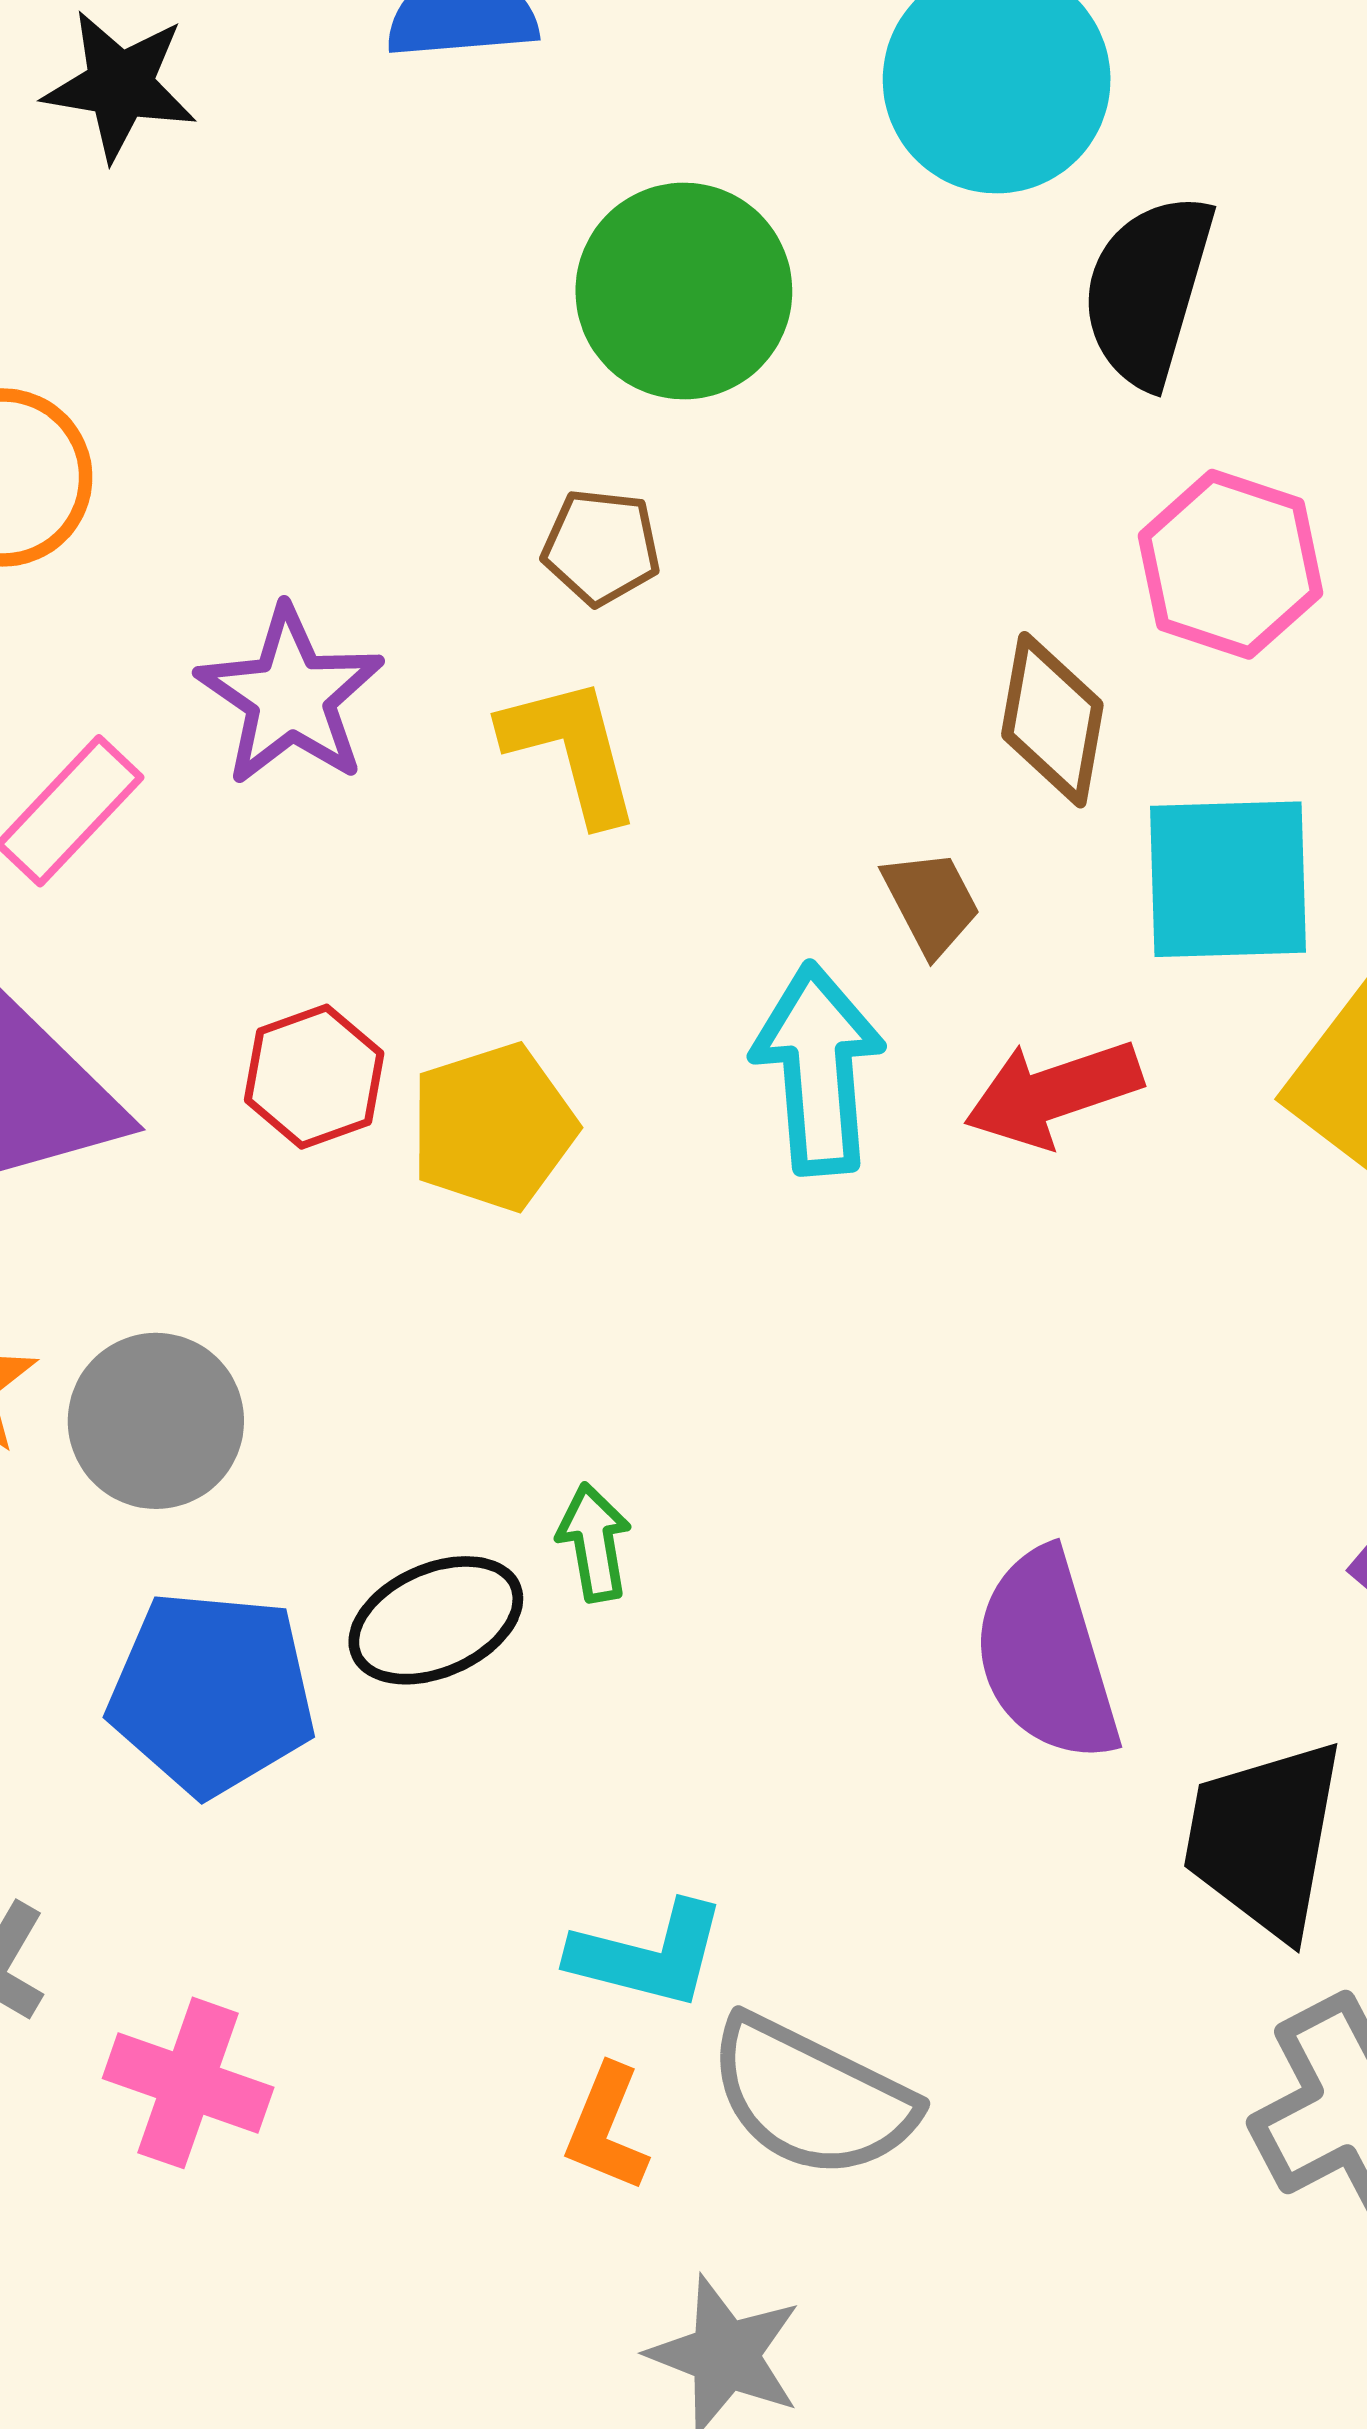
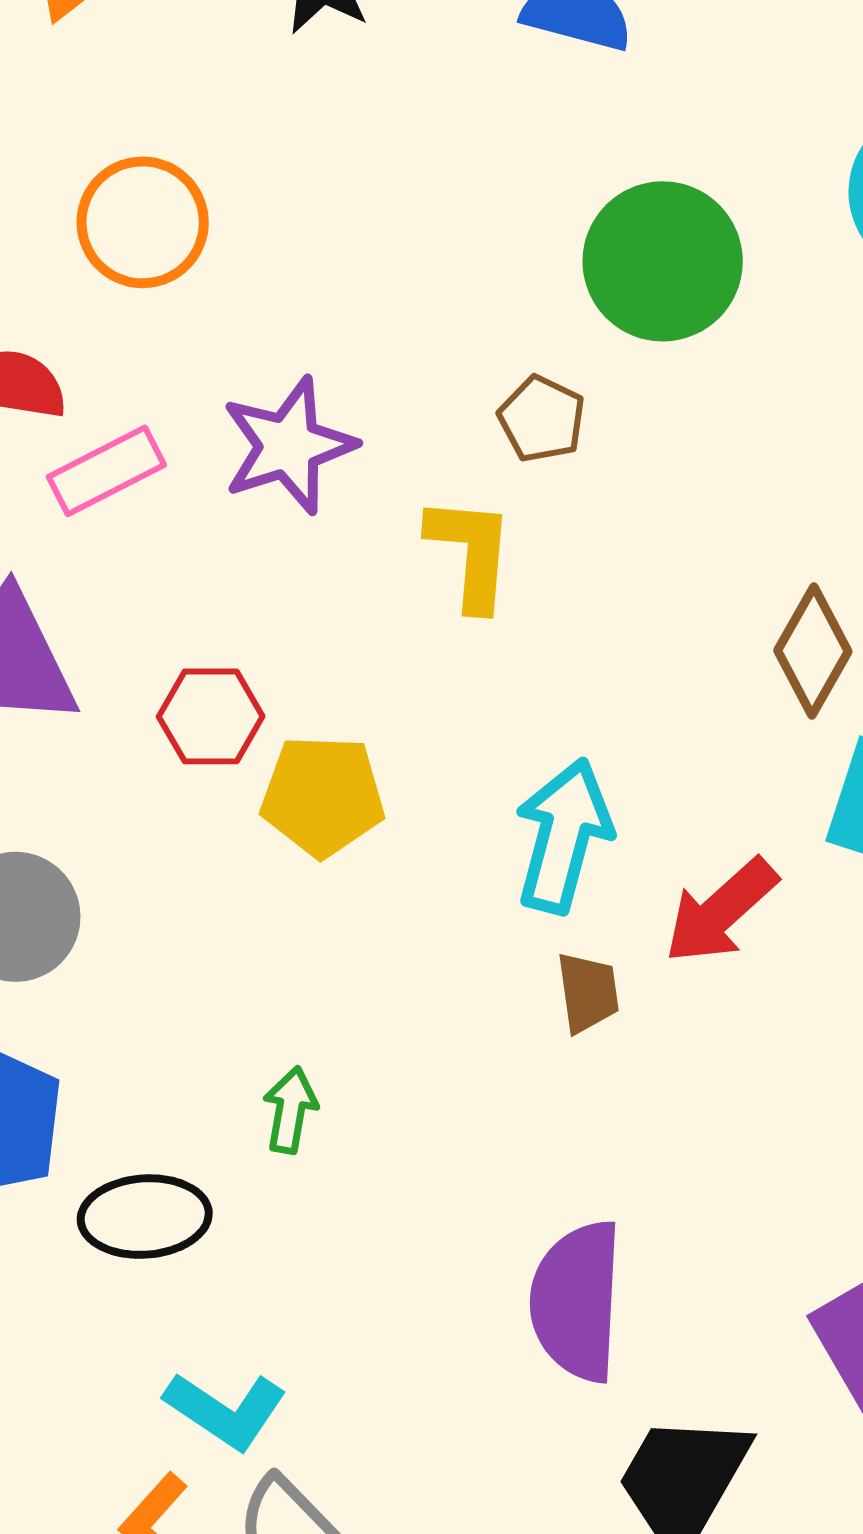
brown trapezoid: (931, 902) -> (588, 992), moved
red arrow: (1053, 1093) -> (721, 911), turned -43
black ellipse: (436, 1620) -> (145, 1217), moved

